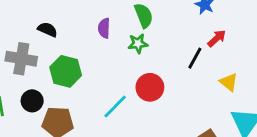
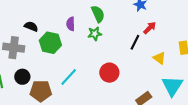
green hexagon: (66, 71) -> (50, 43), moved
red circle: (150, 87) -> (109, 73), moved
cyan line: (115, 106) -> (69, 77), moved

